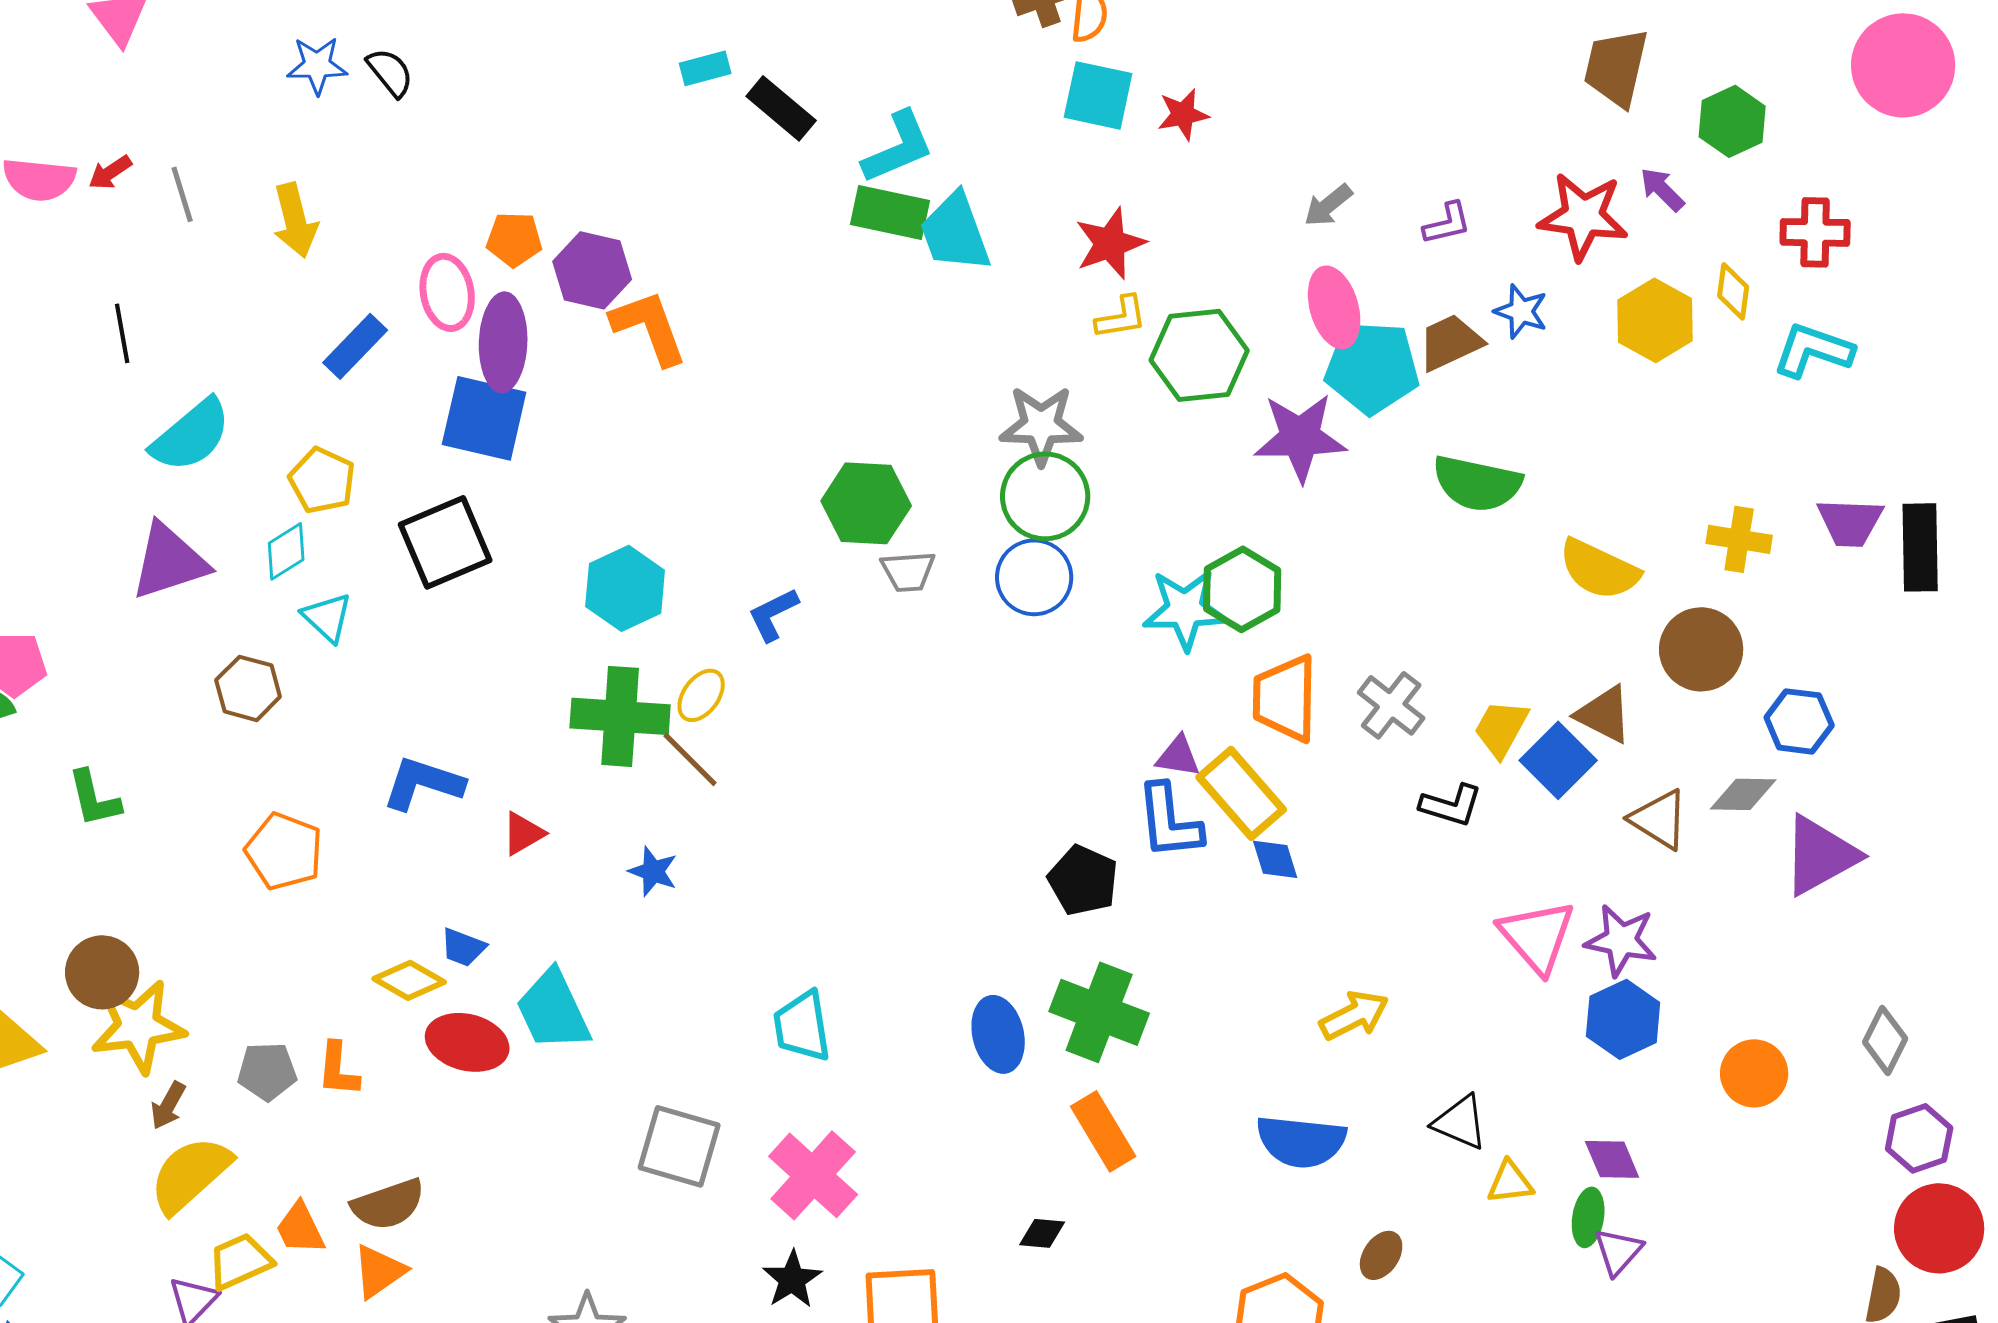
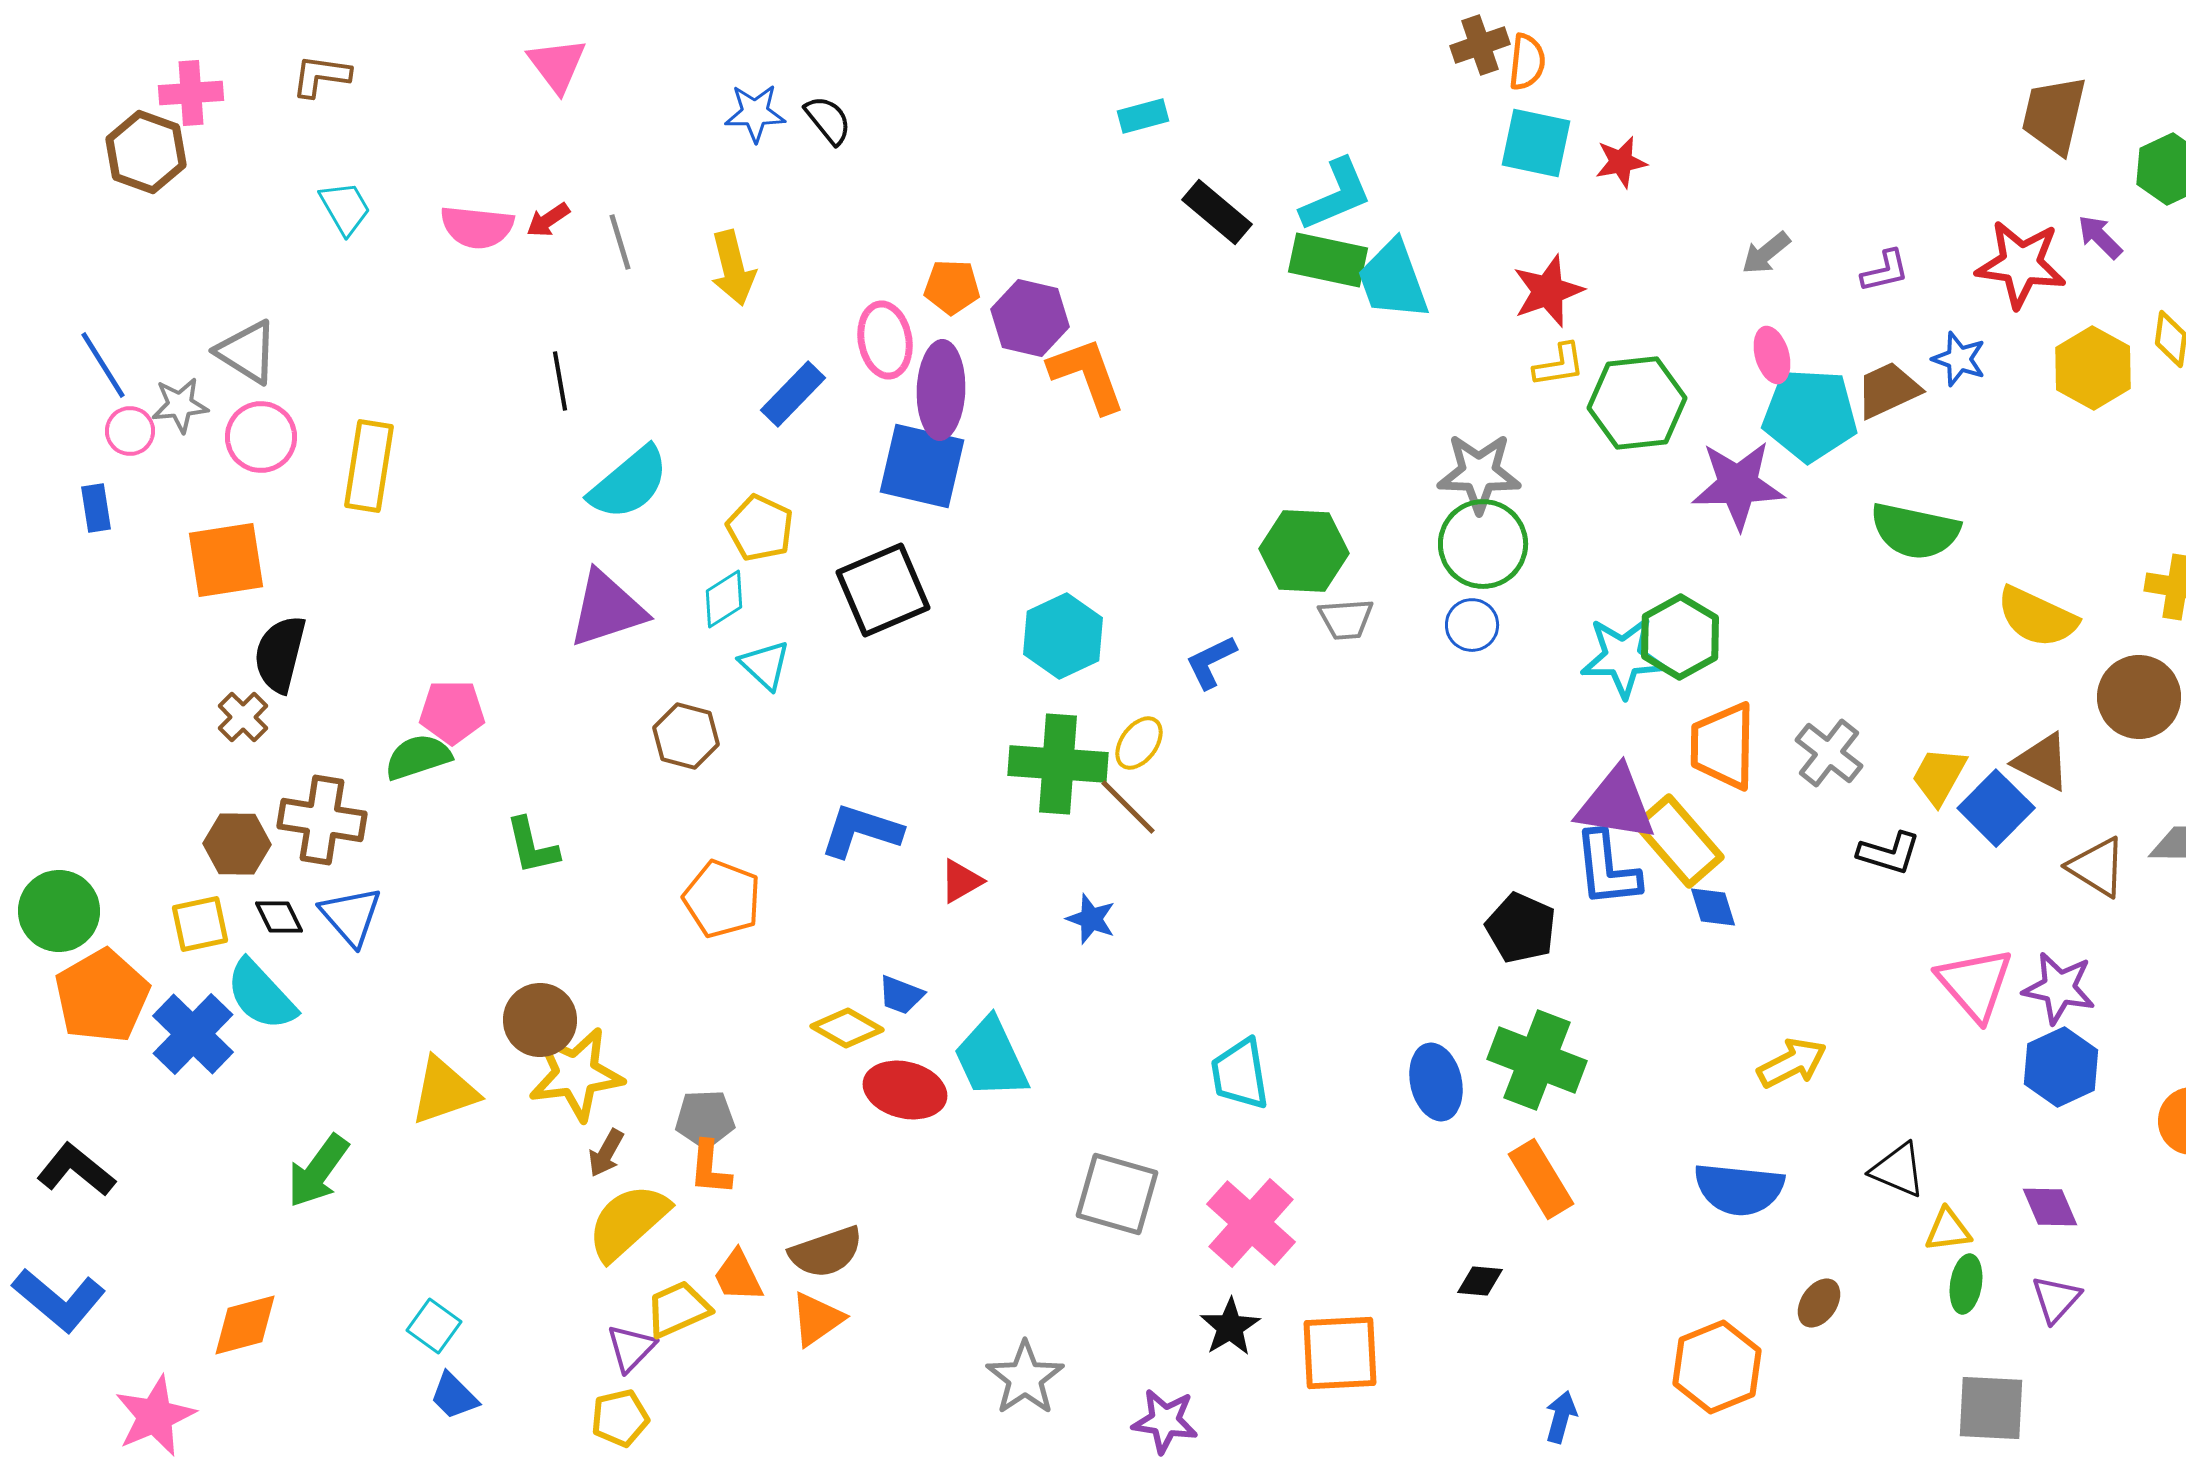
black rectangle: (781, 108) -> (1217, 212), moved
pink ellipse: (1334, 307) -> (1772, 355), size x0.7
blue circle: (1034, 577) -> (1472, 625), size x0.7
purple triangle: (1178, 756) -> (1616, 804), size x1.8
orange L-shape: (338, 1069) -> (710, 1168), moved
green ellipse: (1588, 1217) -> (1966, 1284), moved

